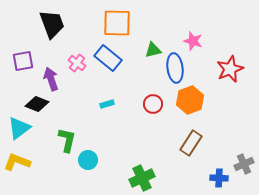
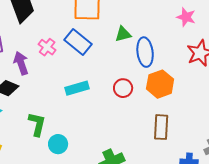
pink star: (193, 41) -> (186, 17), moved
cyan rectangle: (107, 104) -> (77, 88), size x1.6
brown rectangle: (191, 143) -> (161, 127), turned -30

